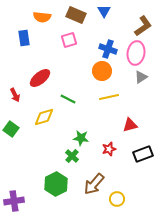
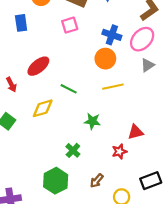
pink ellipse: (136, 53) -> (142, 39), turned 35
red triangle: (130, 125) -> (136, 132), moved
green star: (81, 138) -> (92, 121), moved
red star: (109, 149) -> (119, 152), moved
black rectangle: (143, 154) -> (151, 181), moved
brown arrow: (94, 184) -> (97, 181), size x0.6

